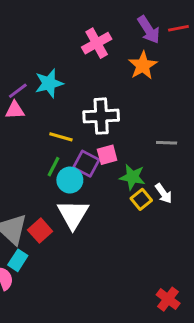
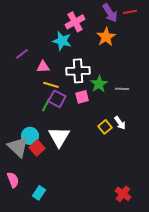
cyan star: (49, 83) -> (62, 41), moved, turned 30
pink triangle: (15, 110) -> (43, 67), moved
purple square: (86, 164) -> (57, 99), moved
green star: (132, 177) -> (99, 84), moved, turned 30
cyan circle: (70, 180) -> (30, 136), moved
cyan rectangle: (18, 260) -> (39, 193), moved

